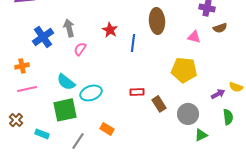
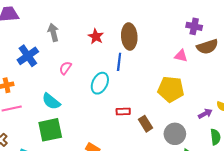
brown ellipse: (157, 21) -> (129, 37), moved
gray arrow: (69, 28) -> (53, 32), moved
brown semicircle: (220, 28) -> (207, 47), size x1.5
red star: (110, 30) -> (96, 37), moved
cyan ellipse: (91, 93) -> (100, 83), moved, turned -45

